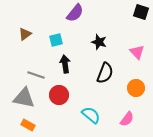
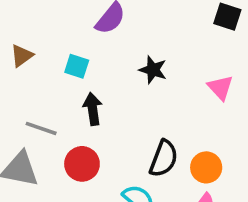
cyan square: (56, 40) -> (77, 66), turned 32
black semicircle: (105, 73) -> (164, 159), moved
orange circle: (136, 88) -> (206, 167), moved

